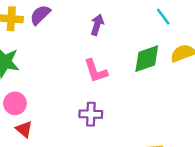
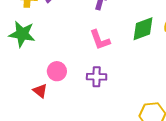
pink circle: (15, 103) -> (57, 71), moved

